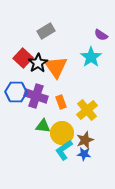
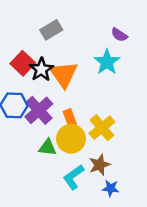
purple cross: (36, 96) -> (39, 110), turned 30
yellow circle: (62, 133) -> (71, 139), moved
blue star: (84, 154) -> (111, 188), moved

